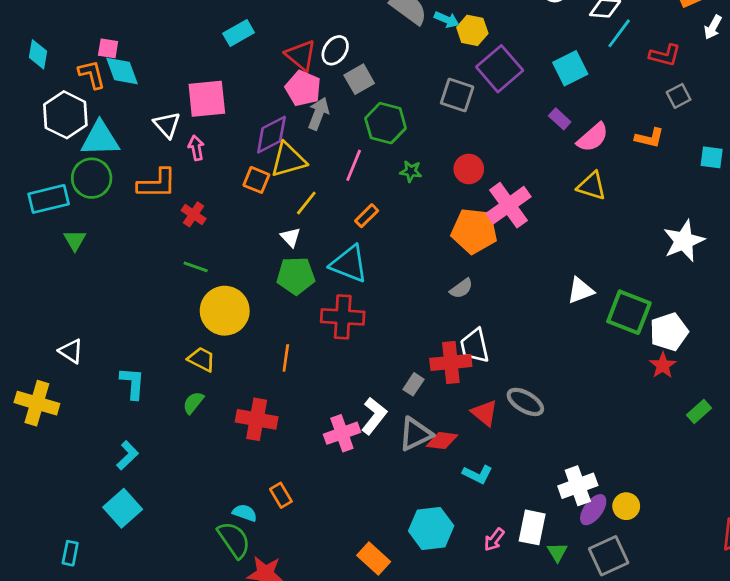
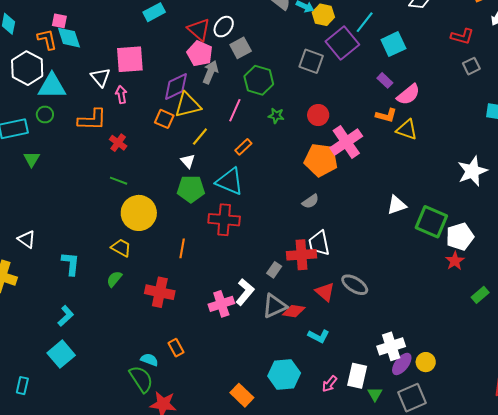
cyan line: (619, 33) -> (365, 22), moved
orange L-shape: (649, 138) -> (386, 115), moved
green circle: (92, 178) -> (45, 114), size x0.6

